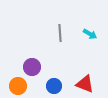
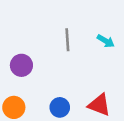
purple circle: (32, 67) -> (21, 65), moved

